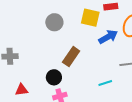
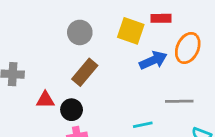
brown rectangle: (71, 57) -> (85, 72), moved
red triangle: (21, 90) -> (45, 100), moved

